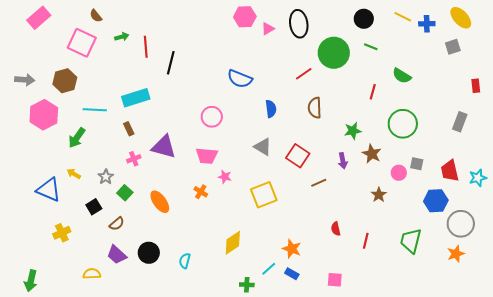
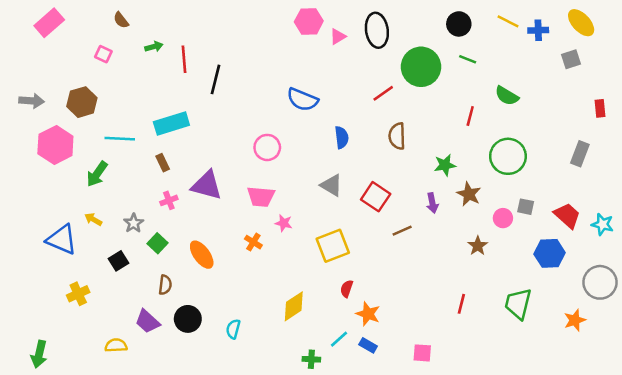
pink square: (82, 43) -> (103, 54), size x0.5
red trapezoid: (450, 171) -> (567, 216), turned 145
cyan star: (478, 178) -> (603, 224), turned 30
brown semicircle: (117, 224) -> (165, 285), moved, turned -42
gray circle: (461, 224) -> (600, 282), moved
red semicircle: (336, 229) -> (347, 289), moved, turned 32

